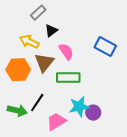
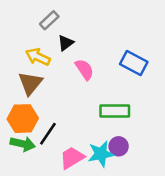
brown triangle: (44, 63) -> (30, 83), moved
orange hexagon: (18, 70) -> (23, 119), moved
green rectangle: (68, 78) -> (115, 111), moved
cyan star: (79, 107) -> (101, 154), moved

